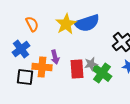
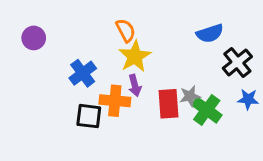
blue semicircle: (87, 23) -> (210, 33), moved, size x0.7
orange semicircle: (32, 24) -> (126, 30), moved
yellow star: (66, 24) -> (135, 56), moved

